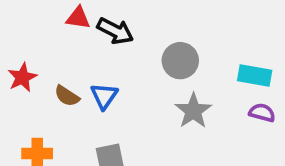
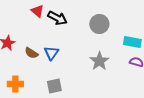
red triangle: (78, 18) -> (37, 11), turned 32
gray circle: (180, 61) -> (99, 24), moved

